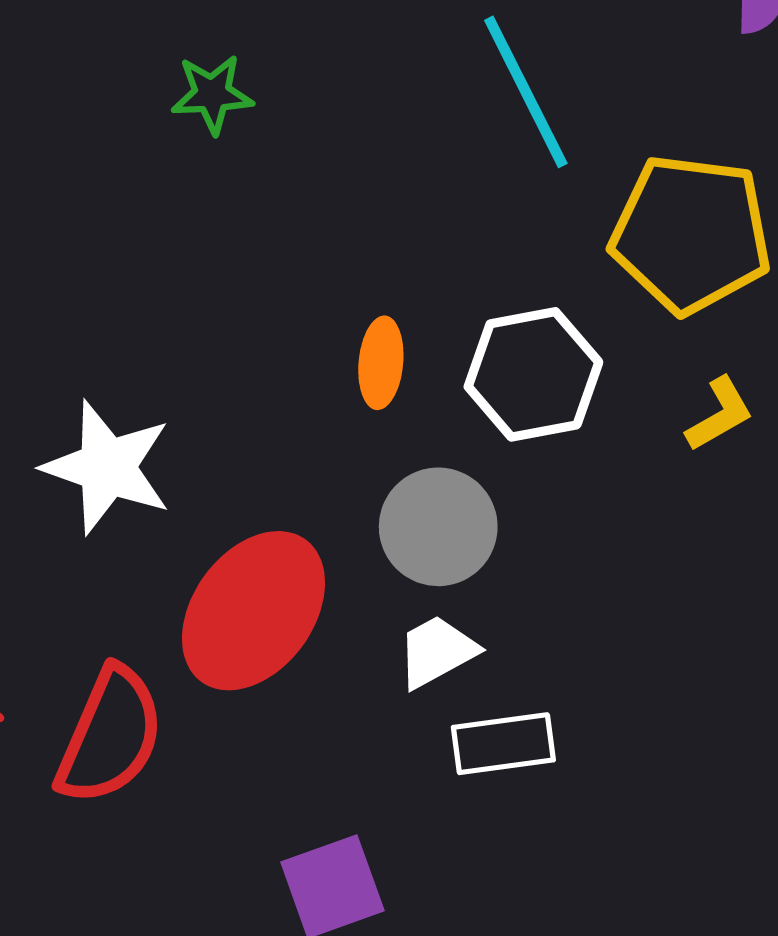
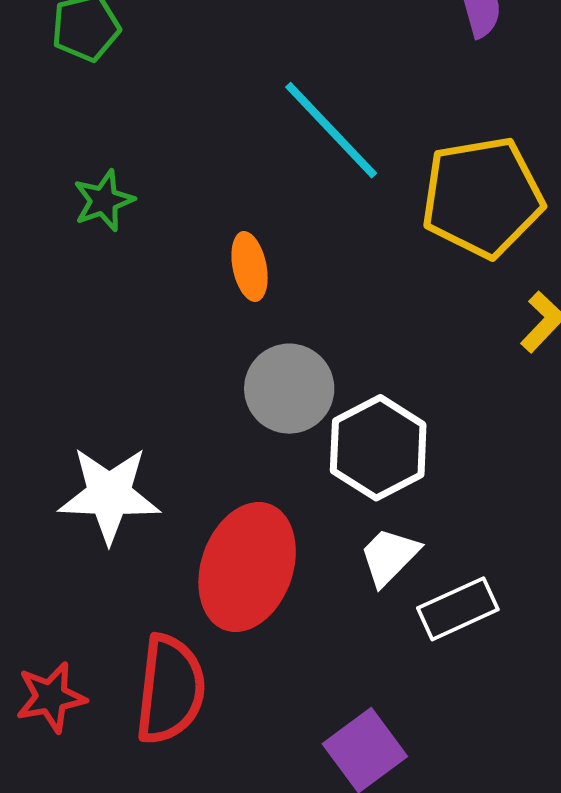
orange ellipse: (381, 363) -> (250, 266), moved
white hexagon: (533, 374) -> (378, 448), moved
gray circle: (438, 527) -> (289, 389), moved

